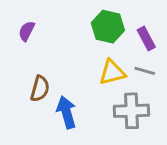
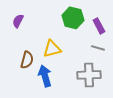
yellow triangle: (112, 72) -> (52, 49), moved

